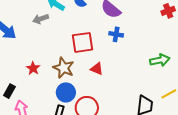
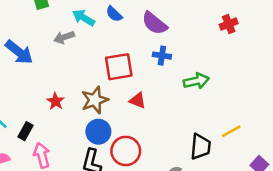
green arrow: (160, 60) -> (196, 81), moved
brown star: (64, 68) -> (95, 100), turned 30

